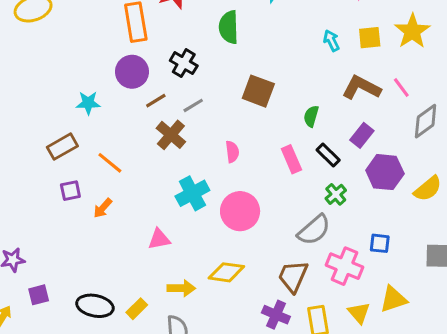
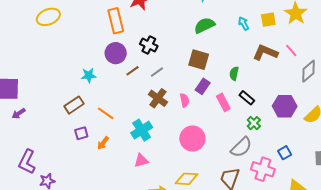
green semicircle: (229, 27) -> (204, 25), moved, turned 70
brown cross: (171, 135) -> (158, 98), moved
purple rectangle: (362, 135) -> (203, 86), moved
cyan cross: (192, 193) -> (142, 130), moved
blue square: (380, 243) -> (285, 153), turned -32

